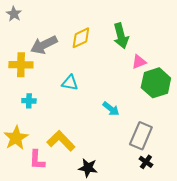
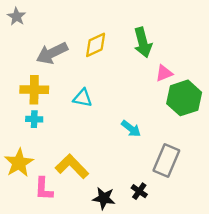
yellow cross: (21, 65) -> (34, 90), moved
black cross: (146, 162) -> (139, 191), moved

